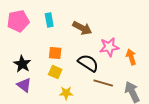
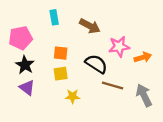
pink pentagon: (18, 21) -> (21, 38), moved
orange arrow: (131, 57) -> (143, 57), turned 91
yellow square: (55, 72) -> (61, 74), turned -32

